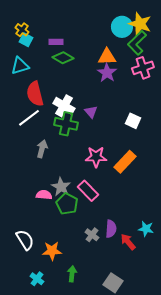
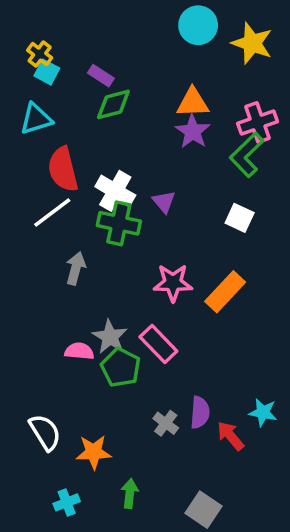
cyan circle: (122, 27) -> (198, 25), moved
purple rectangle: (56, 42) -> (101, 76), turned 32
green L-shape: (137, 43) -> (247, 155), moved
green diamond: (63, 58) -> (113, 104), turned -45
cyan cross: (37, 279) -> (67, 502), turned 32

